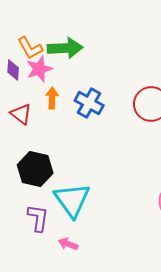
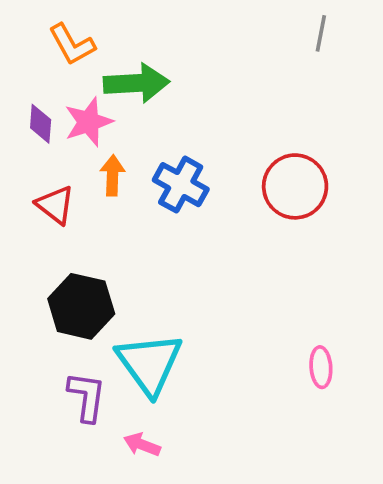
orange L-shape: (30, 48) -> (72, 44), moved

